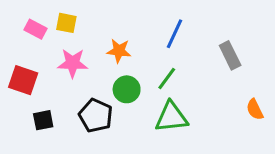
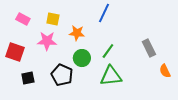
yellow square: (66, 23) -> (53, 19), moved
blue line: (174, 34) -> (104, 13), moved
gray rectangle: (230, 55) -> (149, 48), moved

